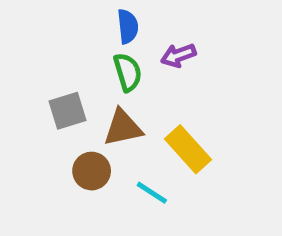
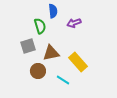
green semicircle: (128, 72) -> (40, 26), moved

